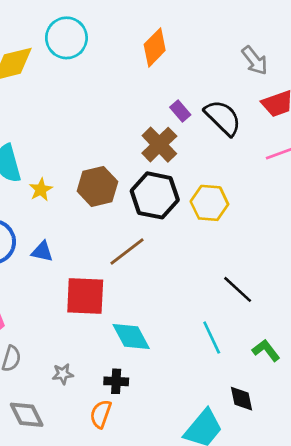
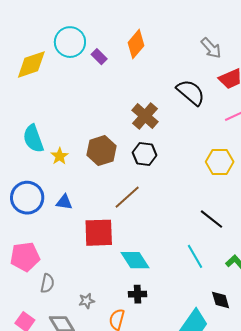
purple rectangle: (180, 111) -> (99, 57), moved
black hexagon: (155, 195) -> (145, 154), size x0.7
yellow hexagon: (209, 203) -> (220, 162), moved
gray star: (63, 374) -> (87, 301), moved
black cross: (116, 381) -> (137, 294), moved

